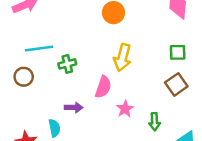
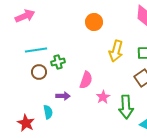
yellow arrow: (122, 57) -> (116, 51), moved
brown circle: (24, 77) -> (39, 72), moved
green arrow: (154, 122) -> (126, 107), size x1.6

